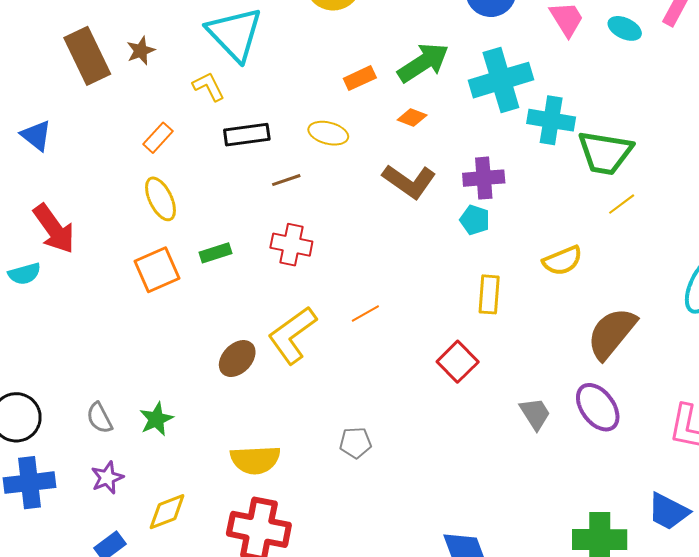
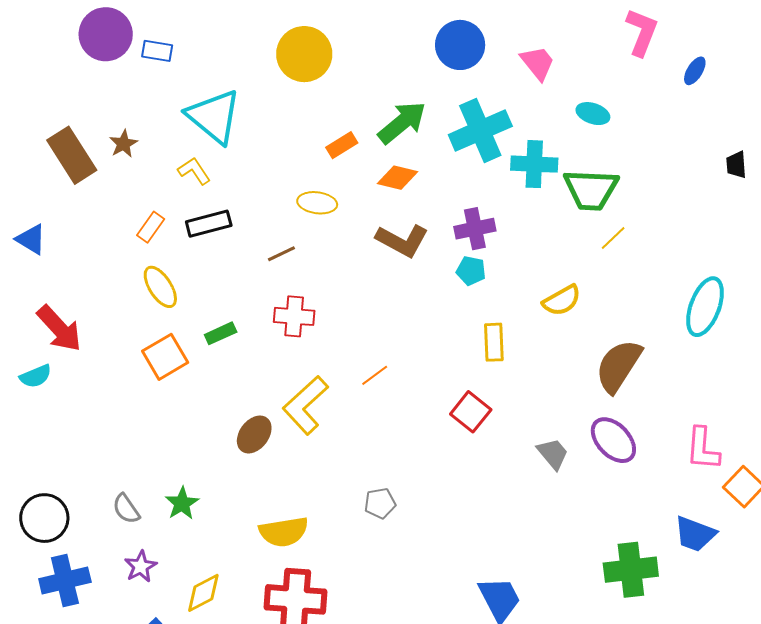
cyan ellipse: (625, 28) -> (593, 114), moved
orange diamond: (412, 118) -> (398, 178), size x1.4
black rectangle: (247, 135) -> (209, 224), moved

